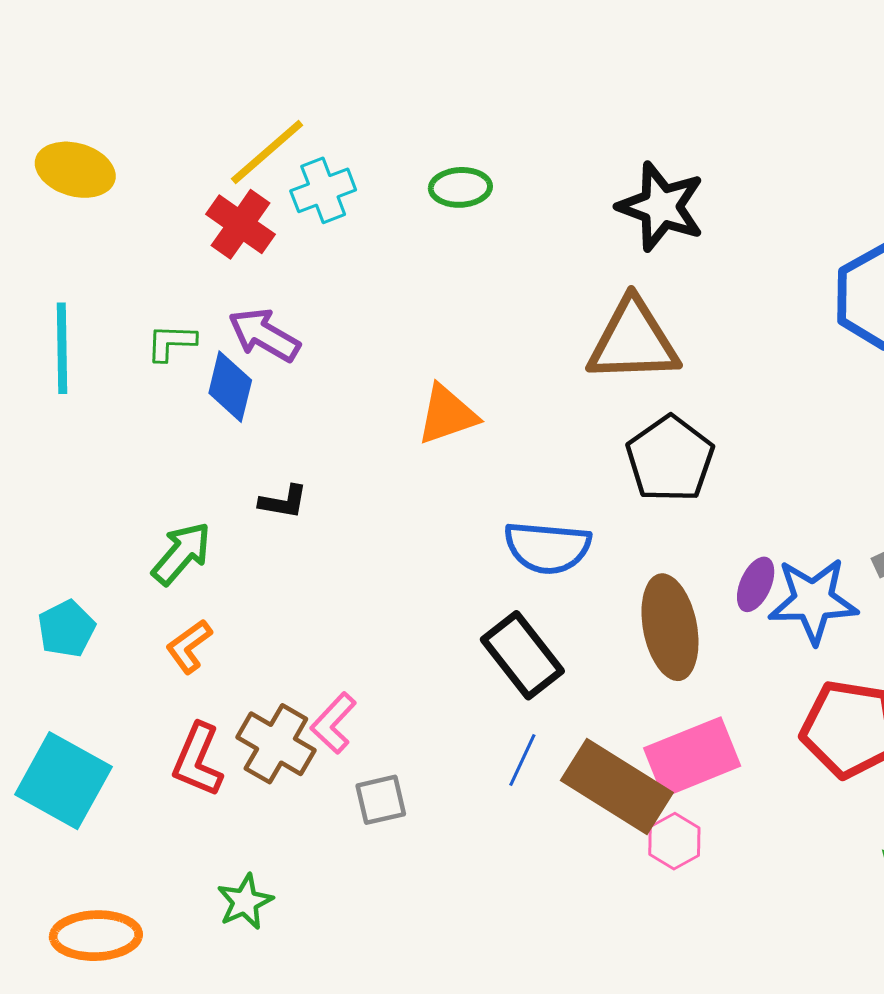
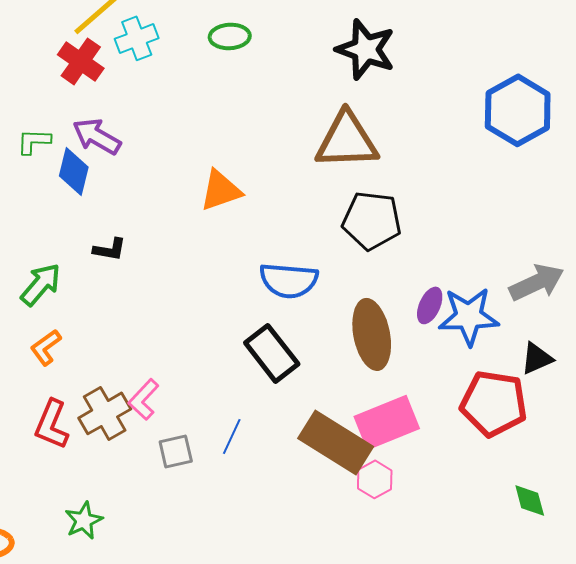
black pentagon: (670, 459) -> (372, 220), turned -30
brown cross: (276, 744) -> (105, 413), turned 30
blue line: (522, 760) -> (232, 436), moved

